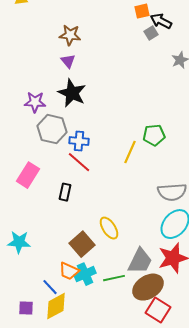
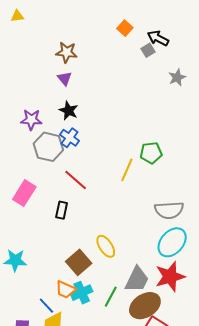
orange square: (142, 11) -> (125, 28), moved, turned -35
black star: (72, 93) -> (69, 111), size x0.7
blue cross: (79, 141) -> (70, 138), moved, turned 30
green line: (114, 278) -> (111, 297), turned -50

